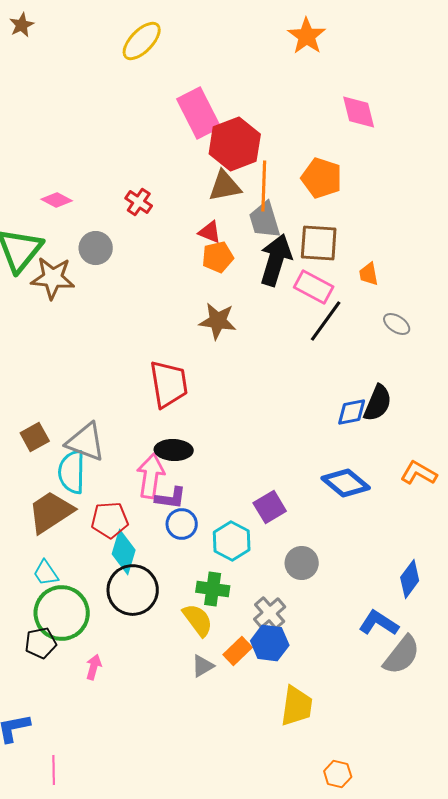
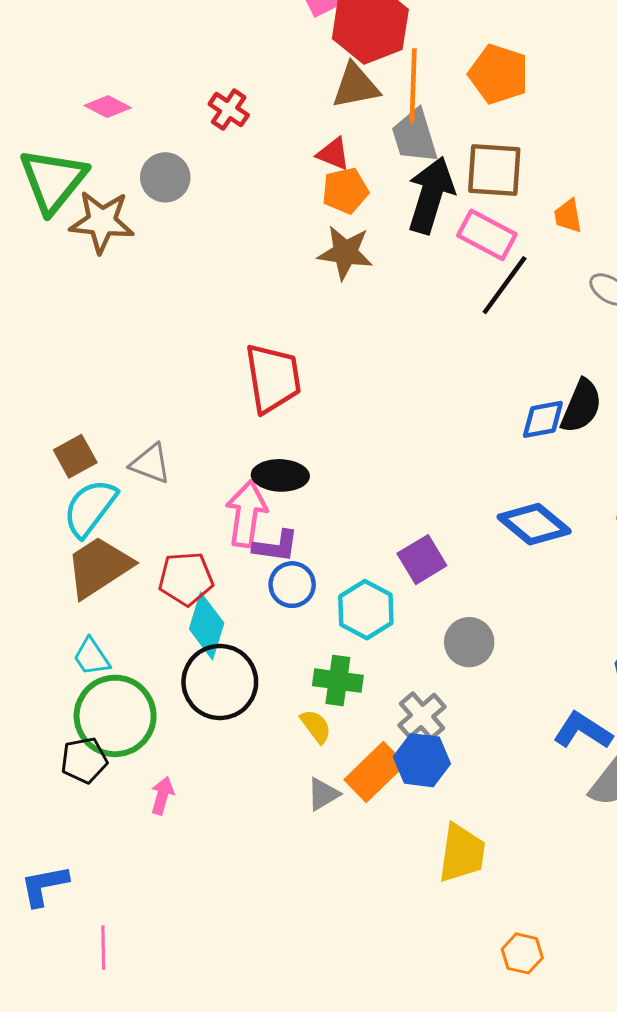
brown star: (218, 321) -> (345, 253), moved
gray triangle: (86, 442) -> (150, 464), size x0.7
cyan semicircle: (72, 472) -> (90, 508), moved, turned 36
yellow semicircle: (198, 620) -> (316, 726), size x0.7
orange rectangle: (238, 651) -> (375, 772), size x1.4

